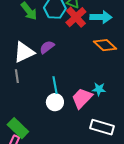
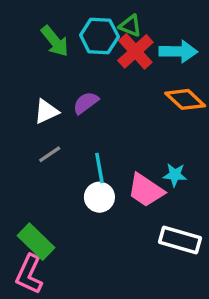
white triangle: (24, 52) -> (46, 111), size x0.7
gray line: (17, 76) -> (50, 154), moved, turned 64
pink trapezoid: (82, 98) -> (146, 190), turned -100

